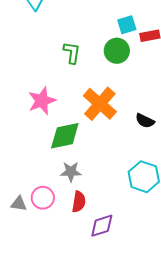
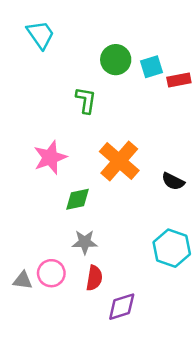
green circle: (117, 51) -> (116, 60), moved
green diamond: (65, 136) -> (78, 199), size x0.7

